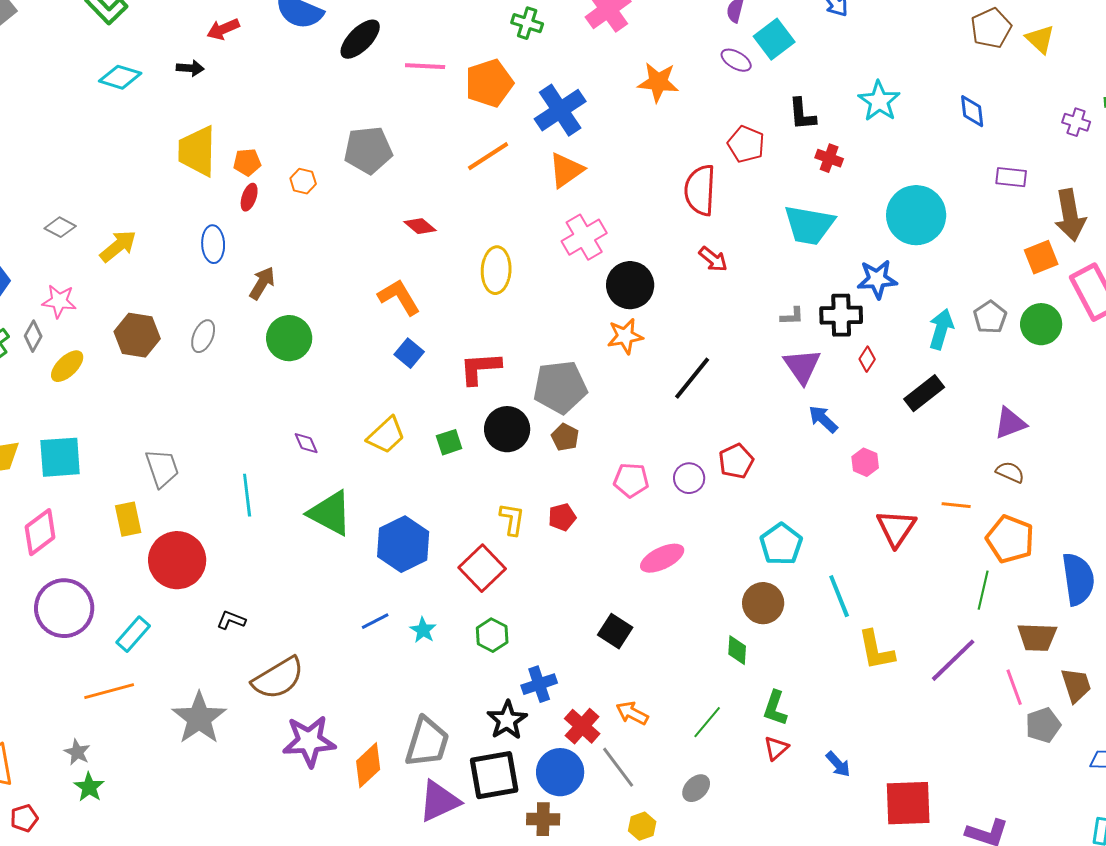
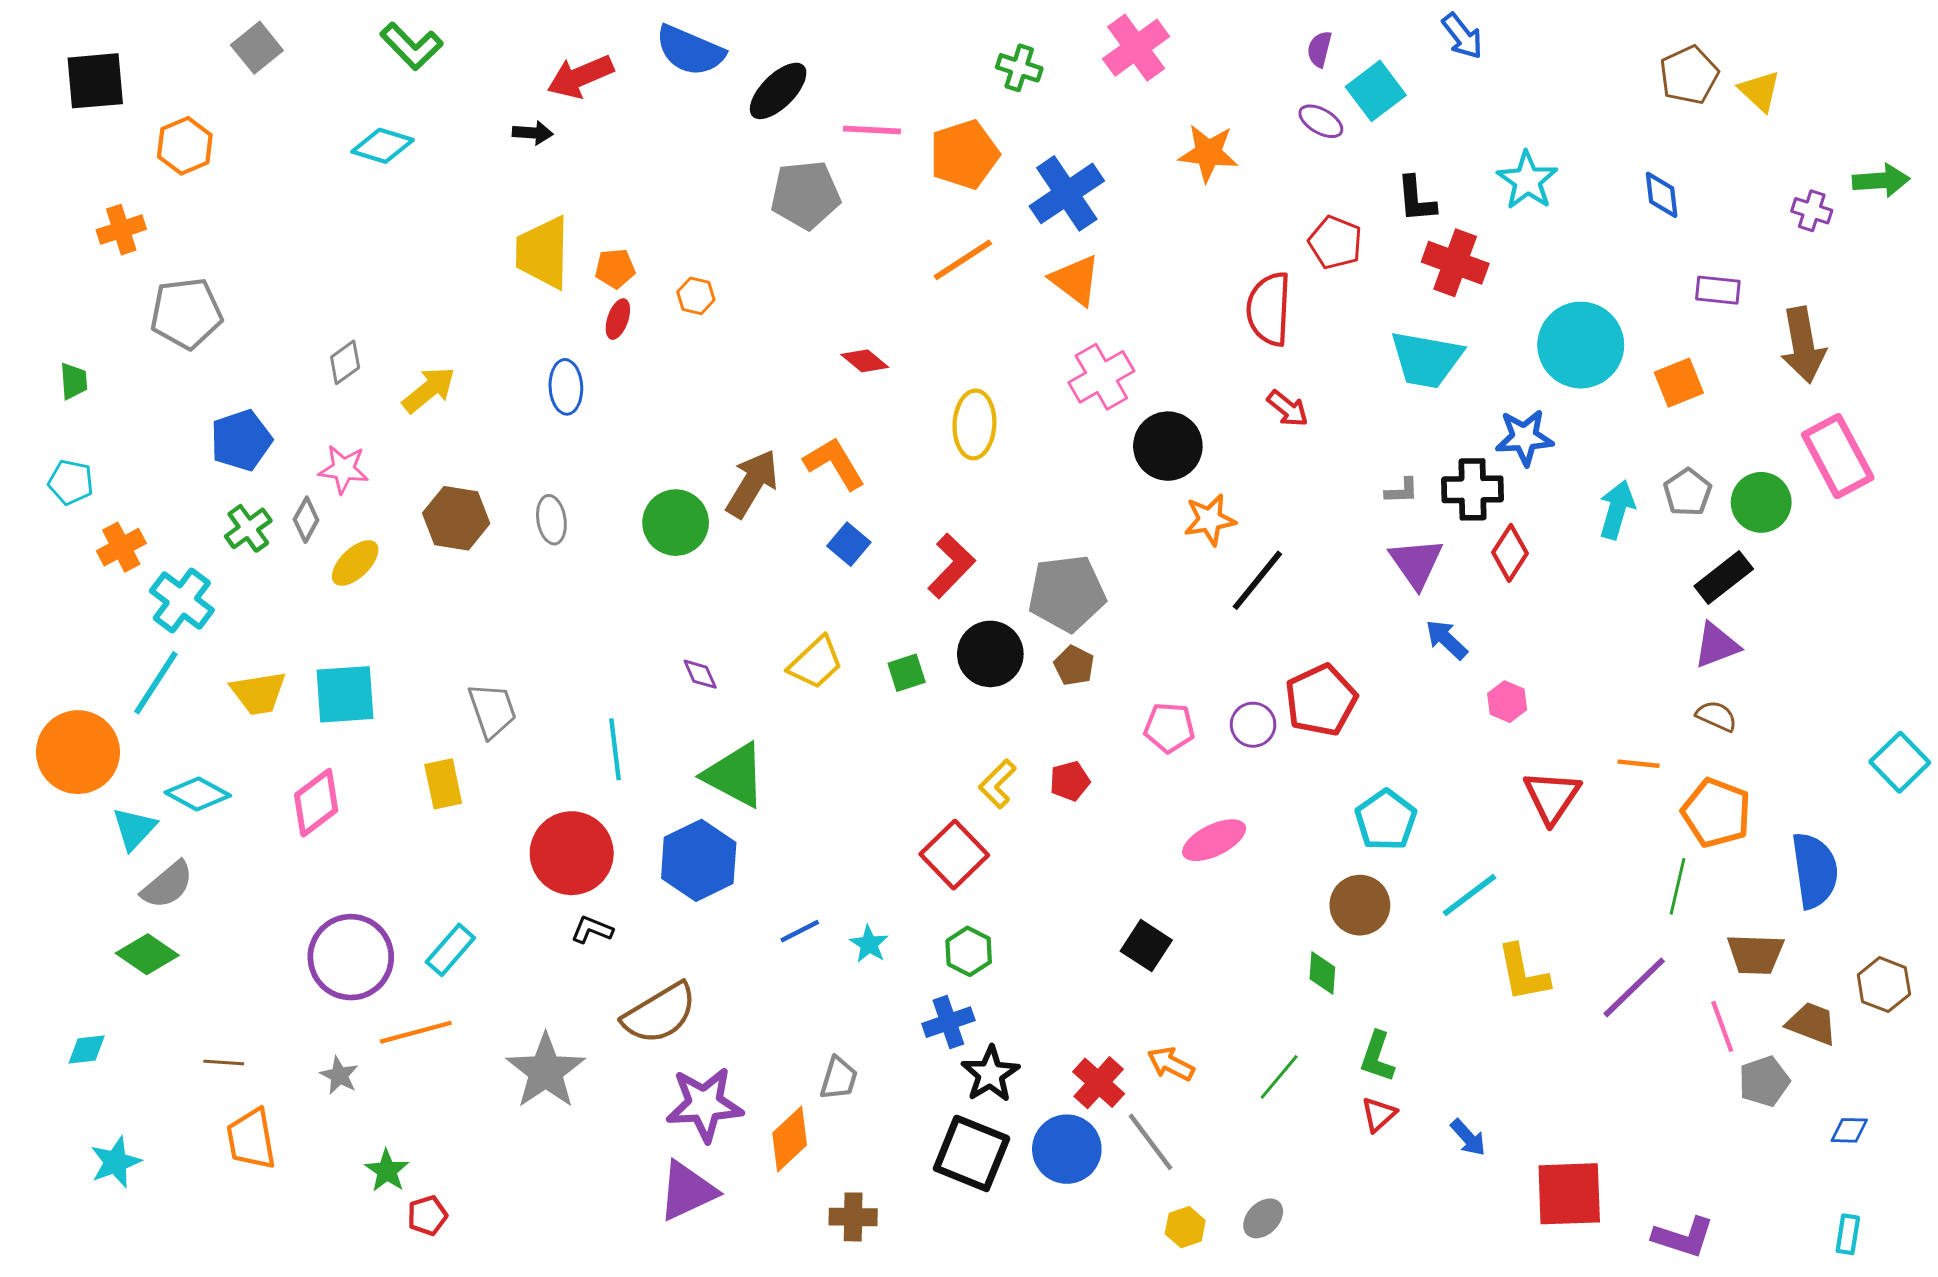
red arrow: (223, 29) -> (580, 77), size x1.4
cyan diamond: (120, 77) -> (383, 146), moved
gray pentagon: (368, 150) -> (806, 195), moved
red cross: (829, 158) -> (1455, 263), size x1.6
orange triangle: (566, 170) -> (1075, 280), turned -48
gray diamond: (60, 227) -> (345, 362), turned -64
orange square: (1041, 257) -> (1679, 383), moved
brown arrow: (262, 283) -> (752, 484), moved, size x1.4
gray ellipse: (203, 336) -> (551, 520), turned -32
orange star: (625, 336) -> (1210, 520), moved
red diamond: (867, 359) -> (1510, 553), size x1.5
red L-shape: (480, 368) -> (951, 566), turned 138
black rectangle: (924, 393) -> (1724, 577), moved
red pentagon: (736, 461) -> (1321, 700), size x1.4
yellow L-shape: (512, 519) -> (998, 784), turned -144
blue hexagon: (403, 544) -> (699, 860), moved
red circle: (177, 560) -> (572, 853), moved
cyan line: (839, 596) -> (1470, 895), turned 75
purple circle: (64, 608) -> (351, 957), moved
blue cross: (539, 684) -> (948, 1022), moved
brown trapezoid: (1076, 685) -> (1812, 1024), turned -51
gray trapezoid: (427, 742) -> (839, 1078), moved, size x0.6
gray star: (77, 752) -> (339, 1075), moved
black square: (494, 775) -> (972, 1153), turned 32
gray ellipse: (696, 788) -> (1263, 1218), moved
purple triangle: (439, 801) -> (687, 1191), moved
red pentagon: (24, 818) -> (427, 1216), moved
brown cross: (543, 819) -> (853, 1217), moved

